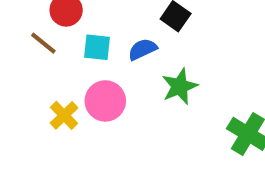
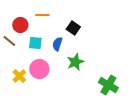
blue semicircle: (142, 49) -> (57, 44), turned -48

